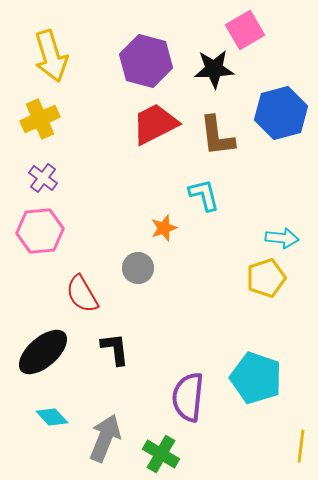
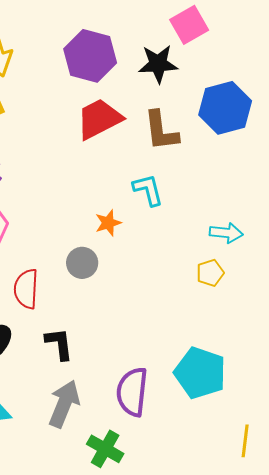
yellow pentagon: (266, 278) -> (210, 273), size x0.7
red semicircle: (82, 294) -> (26, 289), turned 33
gray arrow: (105, 438) -> (64, 404), moved

